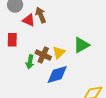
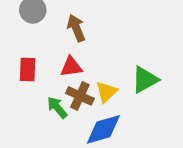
red triangle: (29, 20) -> (71, 67), moved, turned -32
green arrow: (30, 62) -> (57, 107), turned 128

